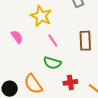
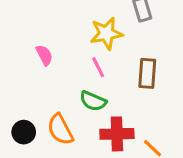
yellow star: (41, 16) -> (106, 33), moved, turned 30
red cross: (70, 82) -> (117, 134), size x1.5

